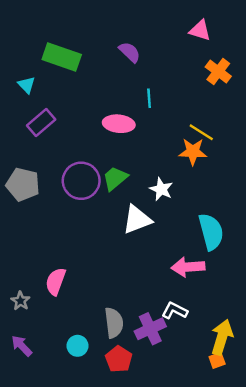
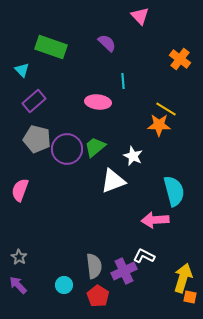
pink triangle: (200, 30) -> (140, 16), moved, turned 30
gray pentagon: (23, 184) -> (37, 139), moved
pink semicircle: (56, 281) -> (20, 190), moved
gray star: (20, 301) -> (19, 257), moved
orange square: (217, 360) -> (190, 297), moved, turned 32

